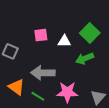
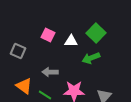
pink square: (41, 35) -> (48, 35), turned 32
gray arrow: (43, 73) -> (50, 72), size x0.7

